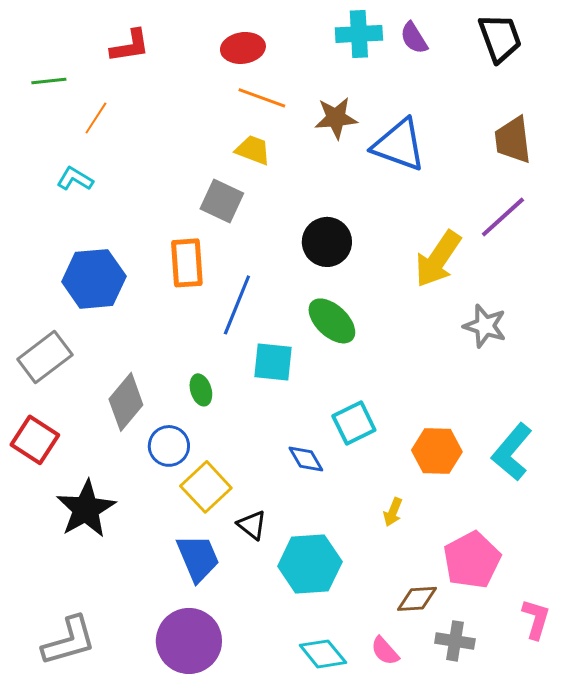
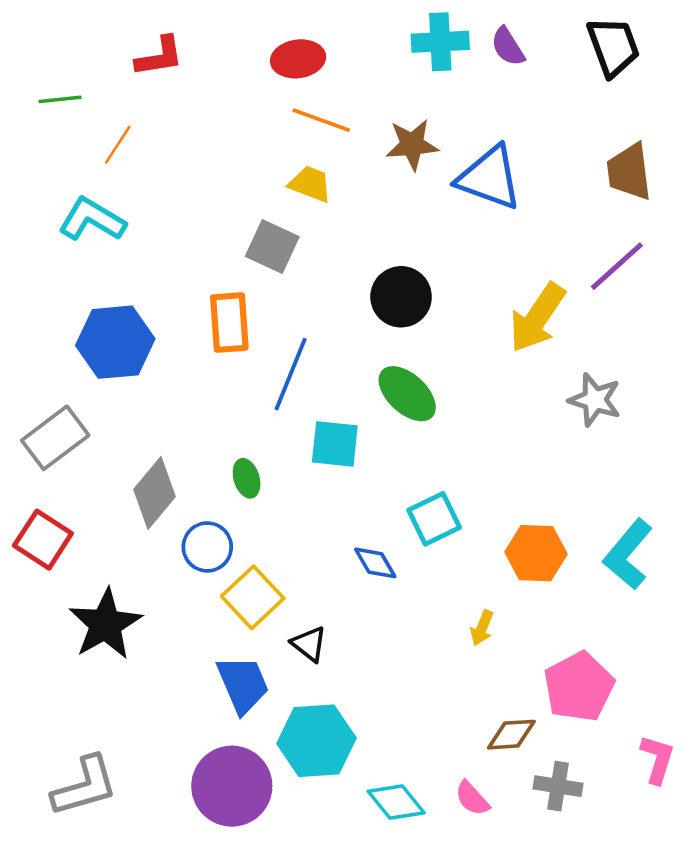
cyan L-shape: (75, 179) -> (92, 220), size x1.5
cyan hexagon: (310, 564) -> (316, 741), moved

